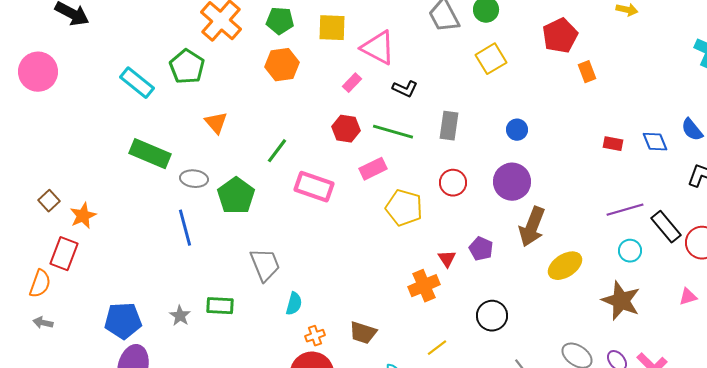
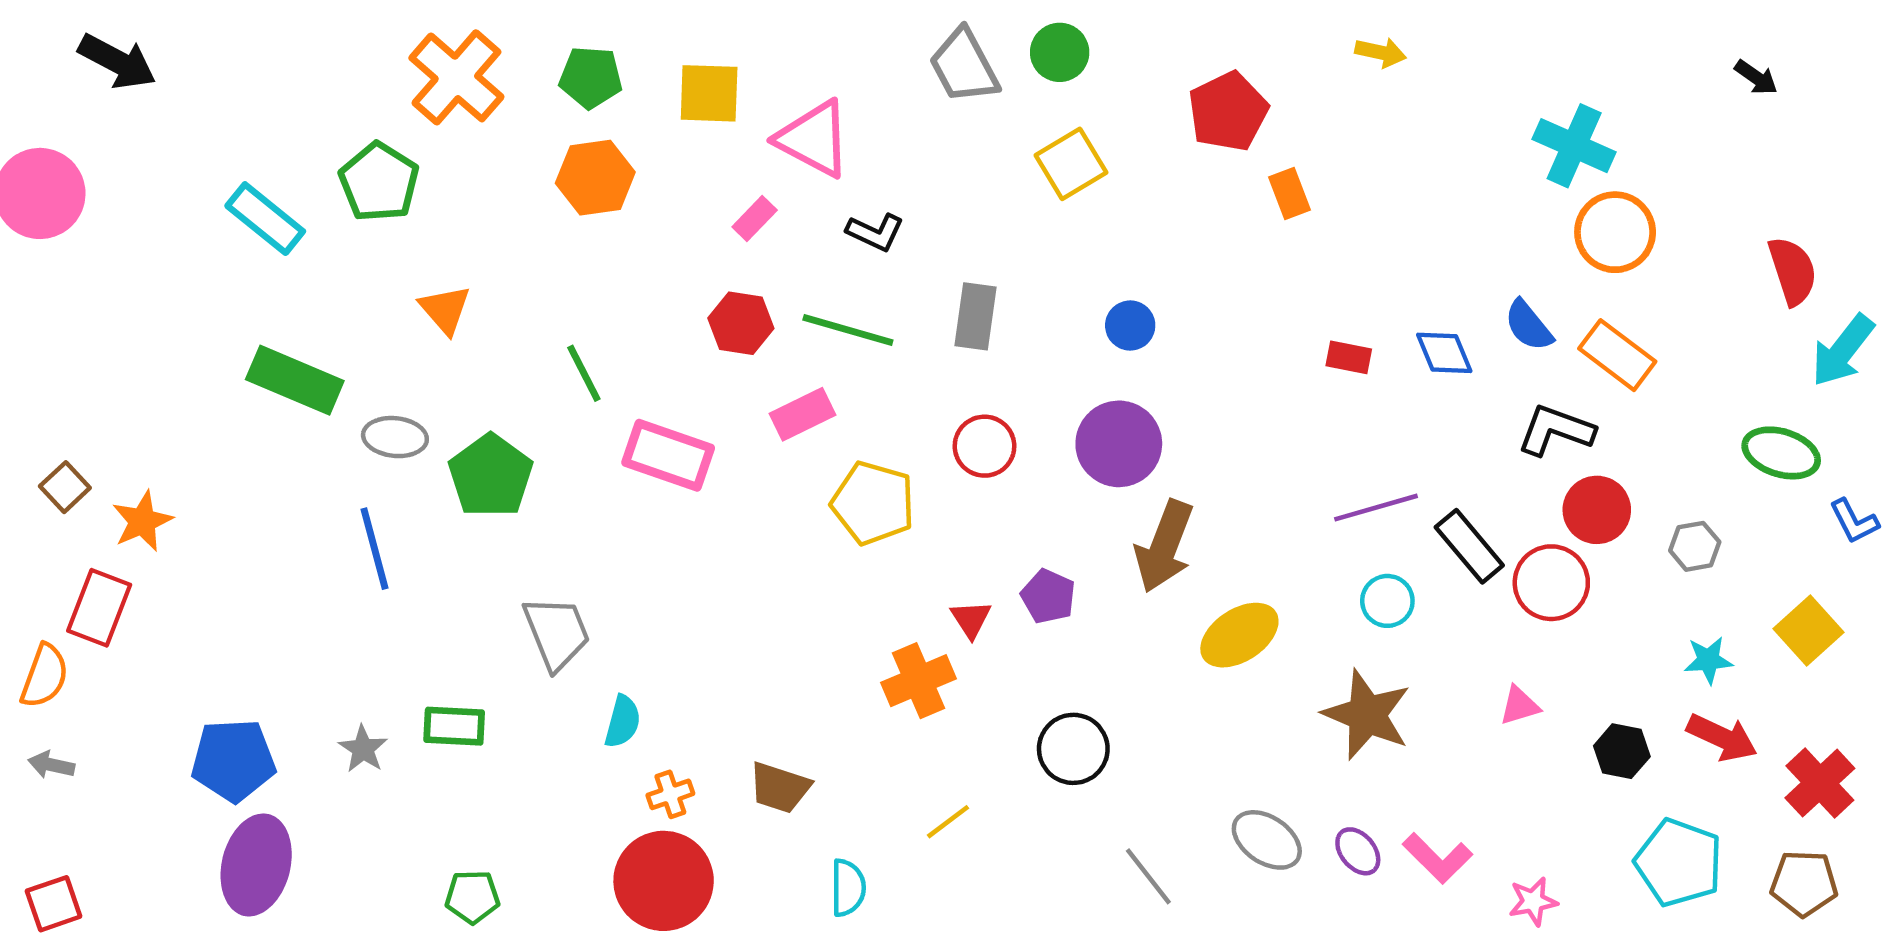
green line: (277, 151) -> (584, 373), turned -64

